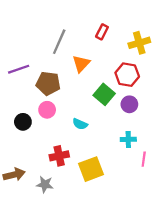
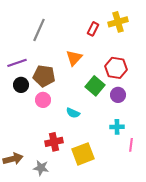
gray line: (59, 42) -> (39, 30), moved
yellow cross: (139, 43) -> (118, 22), moved
black circle: (23, 122) -> (21, 85), moved

